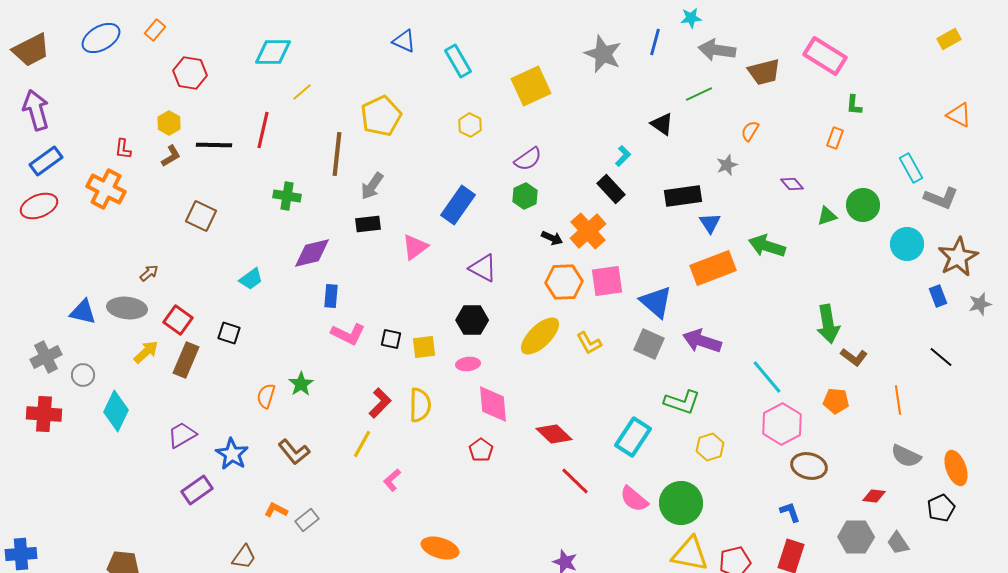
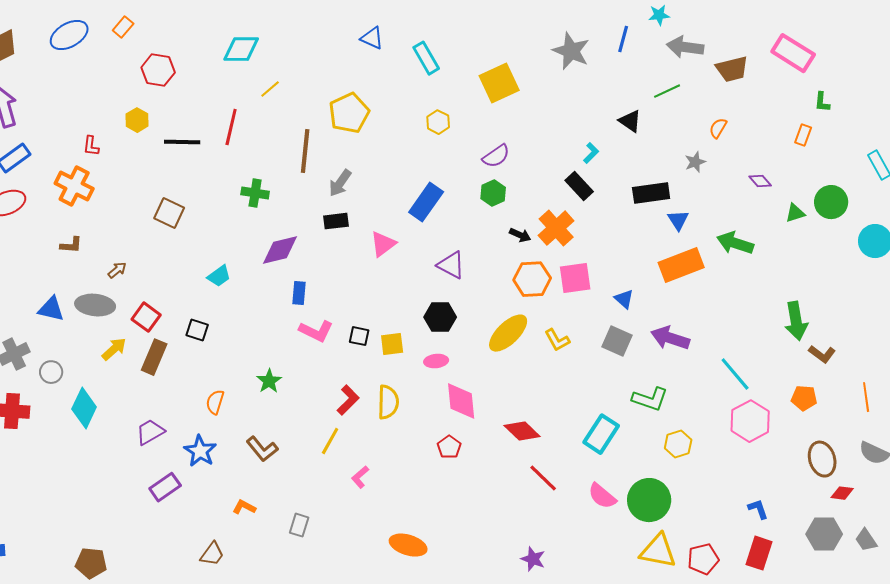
brown L-shape: (171, 156) -> (71, 245), moved, turned 35
blue triangle: (656, 302) -> (624, 299), size x0.6
orange semicircle: (266, 396) -> (215, 402), moved
brown ellipse: (809, 466) -> (822, 459), moved, turned 60
gray rectangle: (307, 520) -> (299, 525), moved, turned -35

